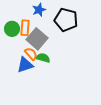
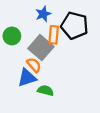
orange rectangle: (25, 28) -> (54, 35), moved
green semicircle: (43, 58) -> (46, 91), moved

